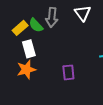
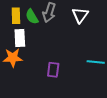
yellow rectangle: (20, 28) -> (16, 16), turned -63

